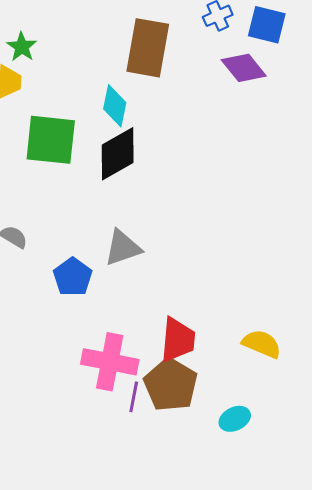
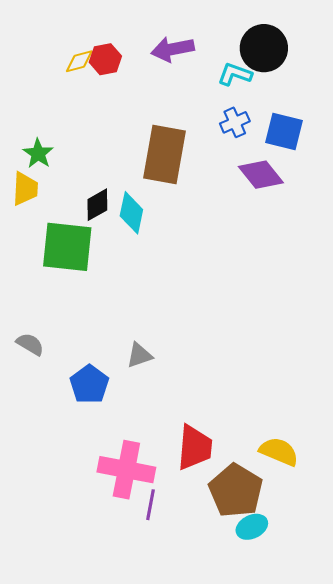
black diamond: (118, 154) -> (97, 205), moved, size x0.6
gray triangle: (123, 248) -> (139, 355), size x0.7
brown pentagon: (171, 385) -> (236, 491), moved

